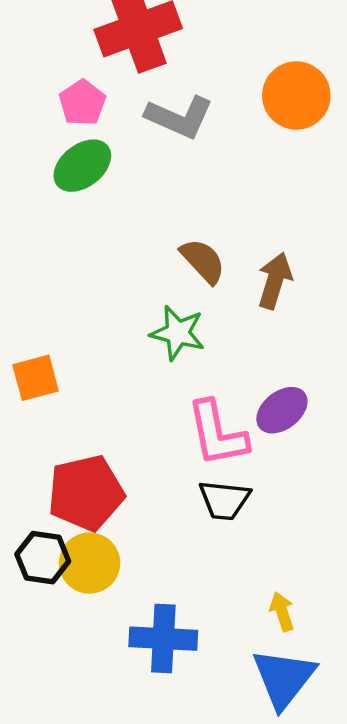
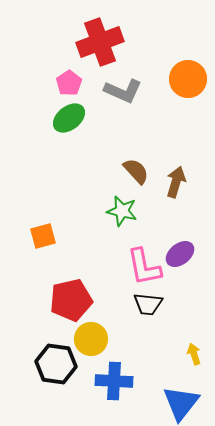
black hexagon: (43, 558) -> (56, 364), moved, size x1.4
yellow circle: (90, 563) -> (91, 339), moved
yellow arrow: (282, 612) -> (194, 354), moved

